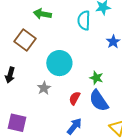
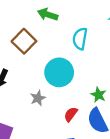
cyan semicircle: (84, 20) -> (80, 39), moved

